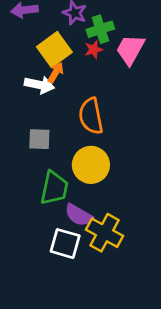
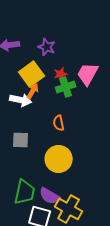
green cross: (100, 29) -> (66, 87), moved
orange semicircle: (91, 116) -> (59, 123), size x0.6
green trapezoid: (54, 188) -> (25, 192), moved

